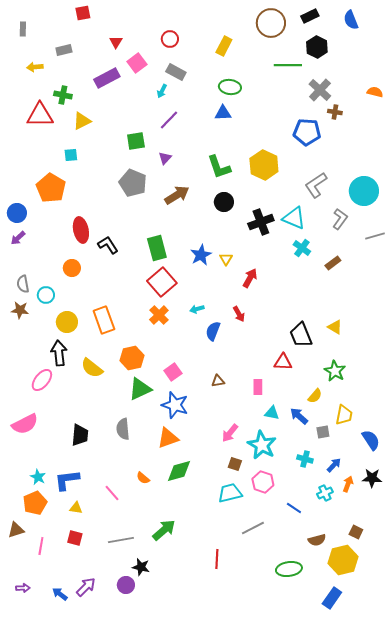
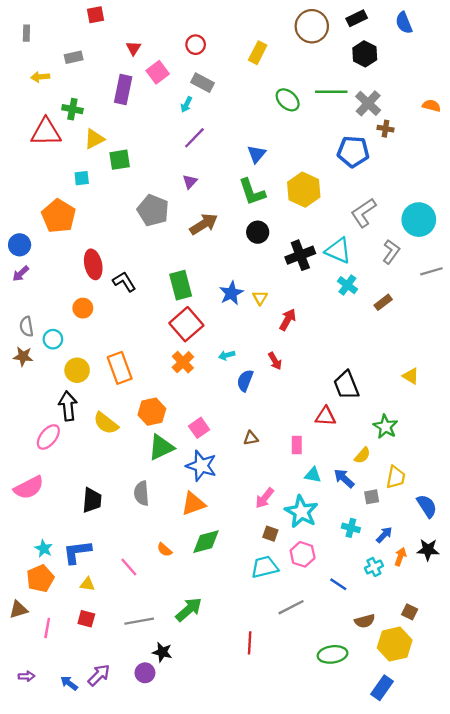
green line: (288, 65) -> (331, 92), moved
purple rectangle: (107, 78) -> (123, 90), turned -50
green ellipse: (230, 87) -> (288, 100), moved, turned 35
blue triangle: (223, 113) -> (257, 154), moved, turned -48
green square: (136, 141) -> (120, 160), moved
yellow triangle: (335, 327) -> (411, 376), moved

